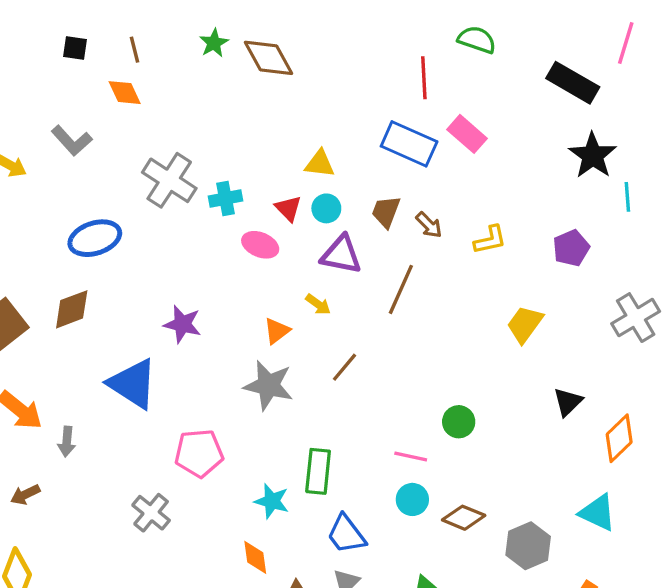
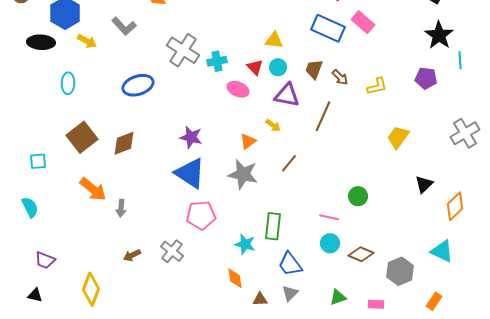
purple pentagon: (571, 248) -> (426, 78), moved, turned 30
brown diamond: (72, 309) -> (124, 143), moved
blue triangle: (133, 384) -> (190, 173), moved
brown arrow: (25, 495) -> (132, 255), moved

